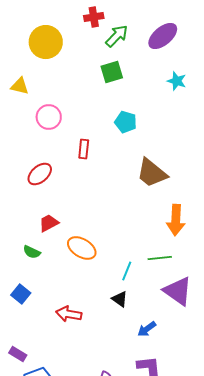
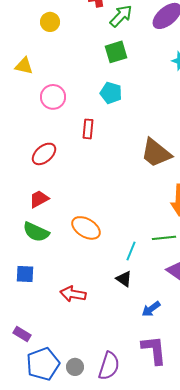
yellow circle: (46, 42) -> (50, 22), size x0.6
cyan pentagon: (126, 122) -> (111, 93), moved
red trapezoid: (49, 223) -> (39, 199), moved
green semicircle: (32, 252) -> (36, 232), size x1.5
blue square: (21, 294) -> (25, 274), turned -36

